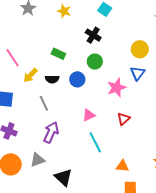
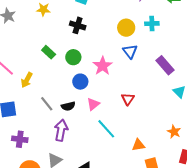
green rectangle: (58, 54) -> (49, 52), turned 32
green circle: (95, 62) -> (73, 57), moved
black semicircle: (52, 79) -> (68, 106), moved
blue circle: (77, 79) -> (80, 82), moved
pink star: (117, 88) -> (103, 66), moved

